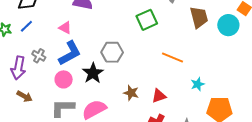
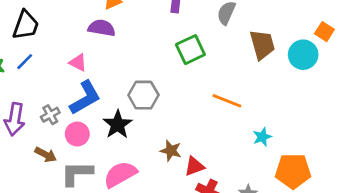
gray cross: (39, 56) -> (50, 115), moved, turned 32
brown arrow: (25, 96) -> (46, 155), moved
red triangle: (159, 96) -> (194, 166), moved

